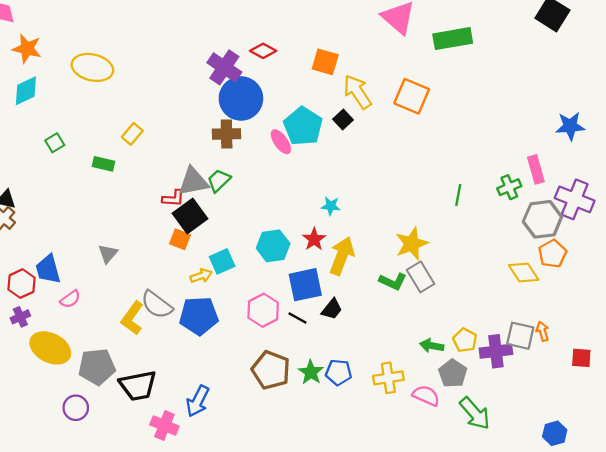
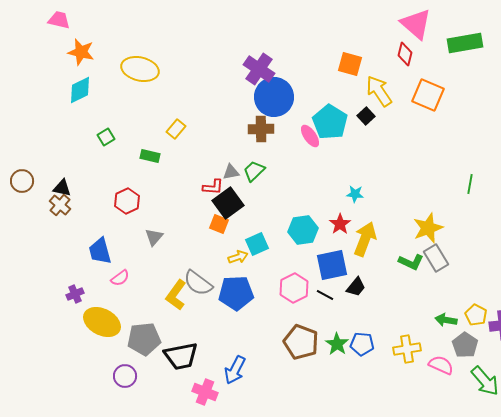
red diamond: (263, 51) -> (405, 54), moved, turned 75
gray triangle: (193, 182) -> (231, 172), size x0.6
red hexagon: (21, 284) -> (127, 201), moved

